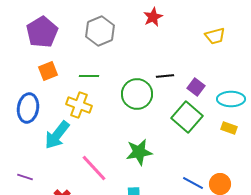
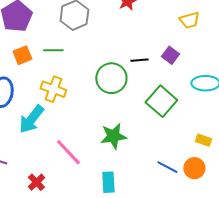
green line: (89, 76) -> (53, 50), moved
purple square: (196, 87) -> (170, 55), moved
yellow rectangle: (229, 128) -> (203, 140), moved

